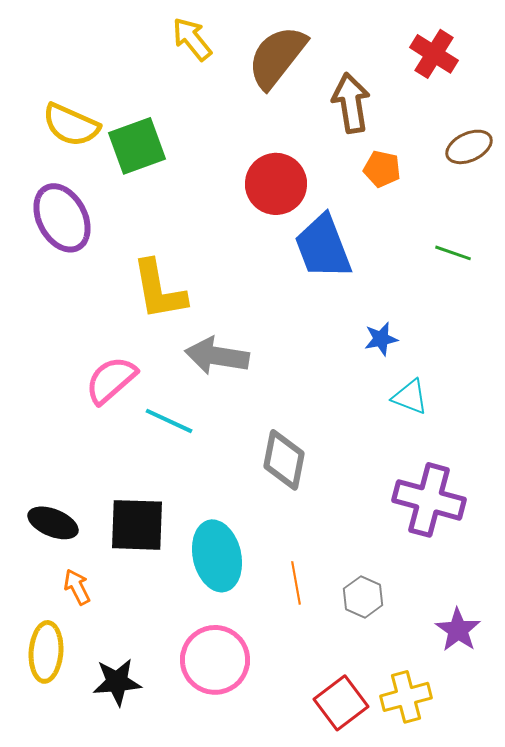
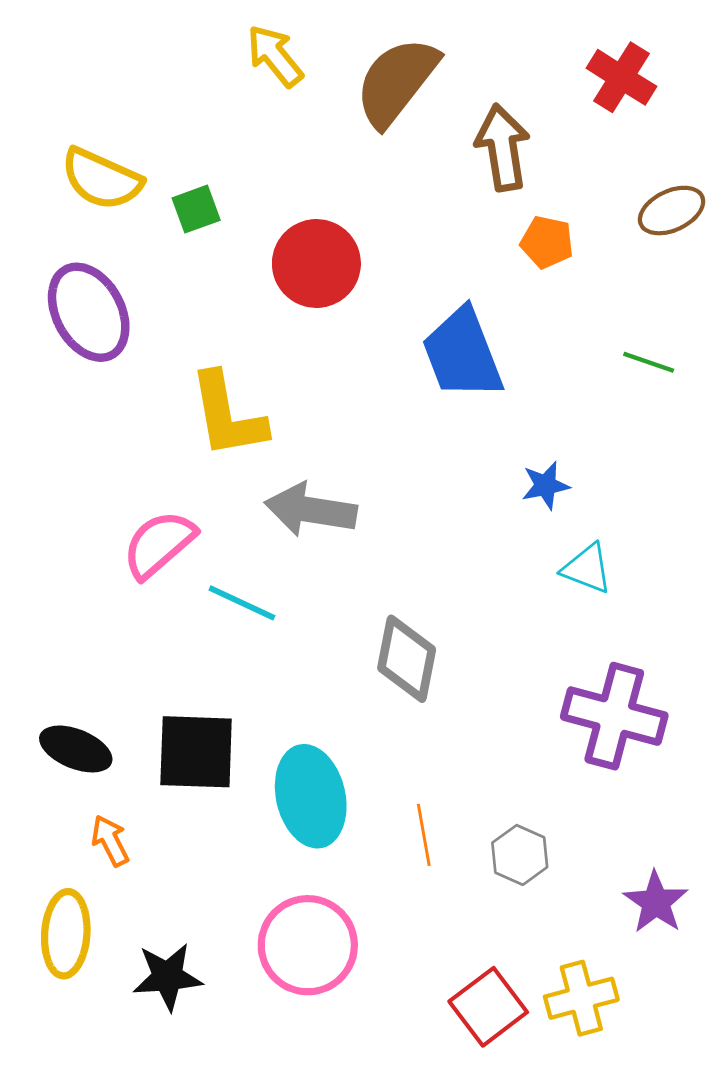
green square: (137, 146) -> (196, 209), size x0.6
red circle: (276, 184) -> (316, 264), moved

